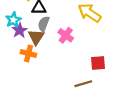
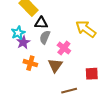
brown triangle: (36, 37) -> (55, 65), moved
brown line: (83, 84) -> (69, 91), moved

